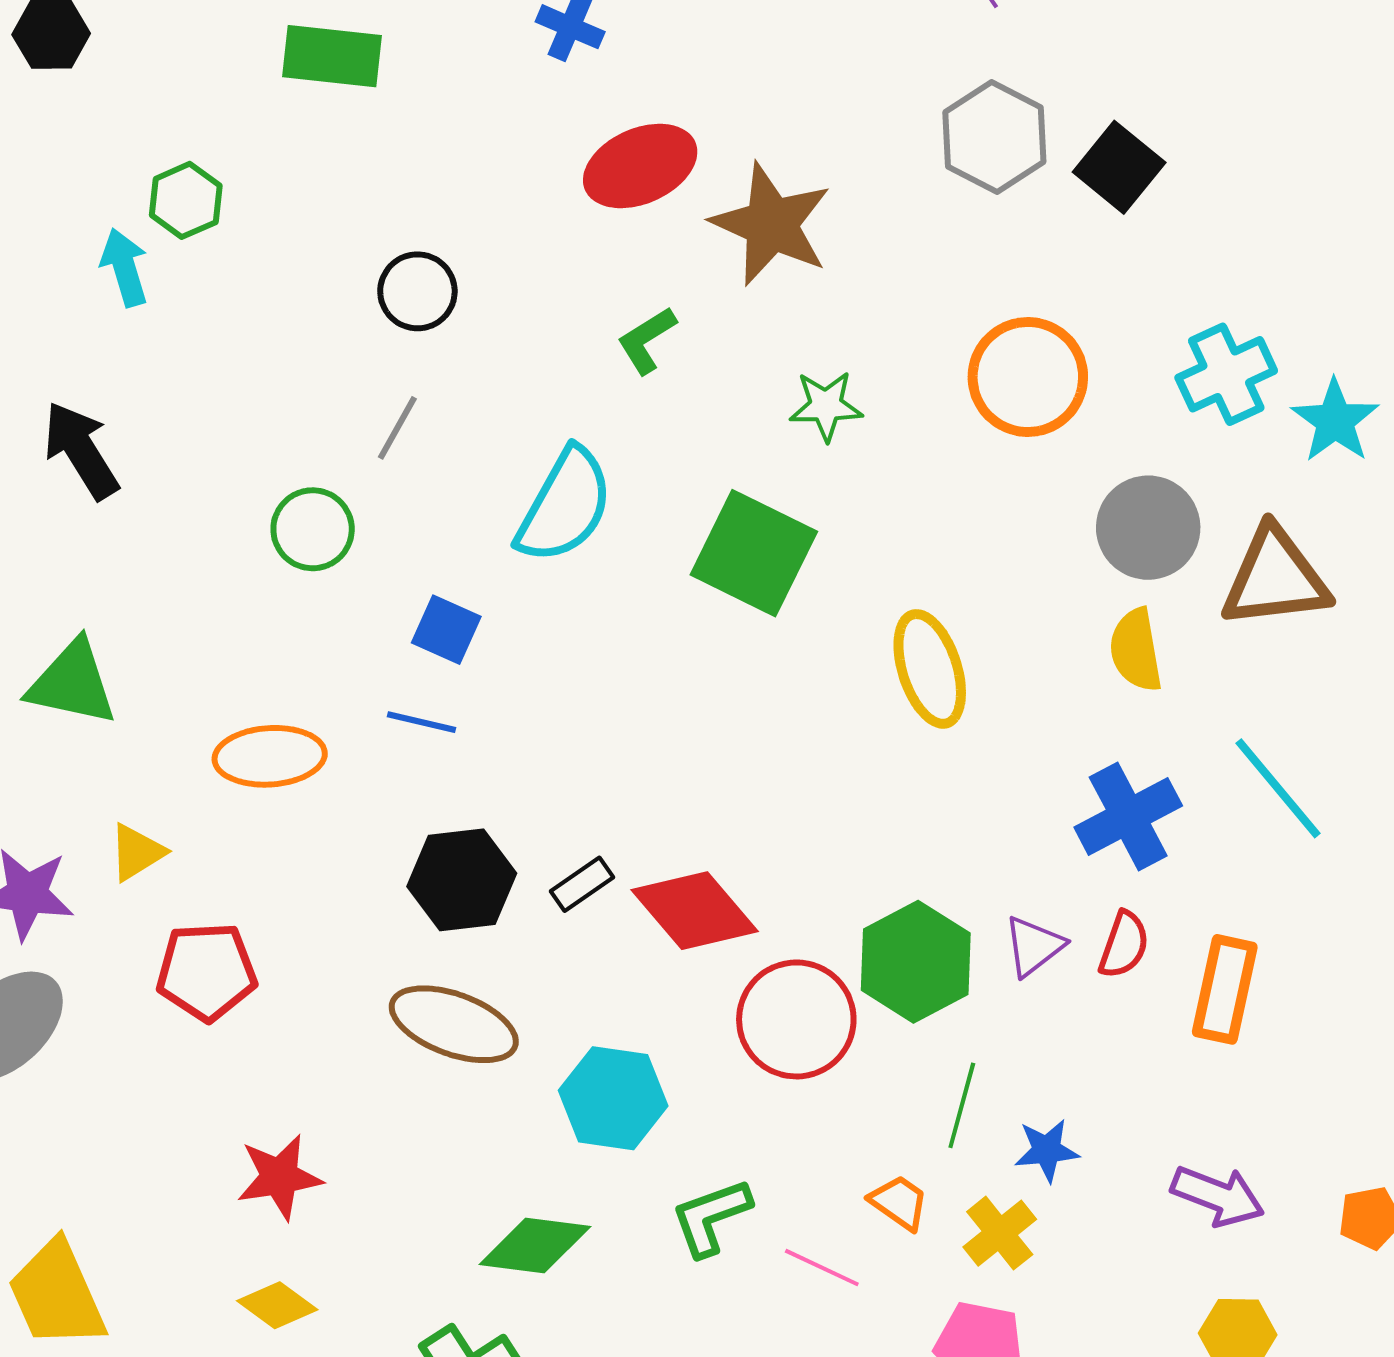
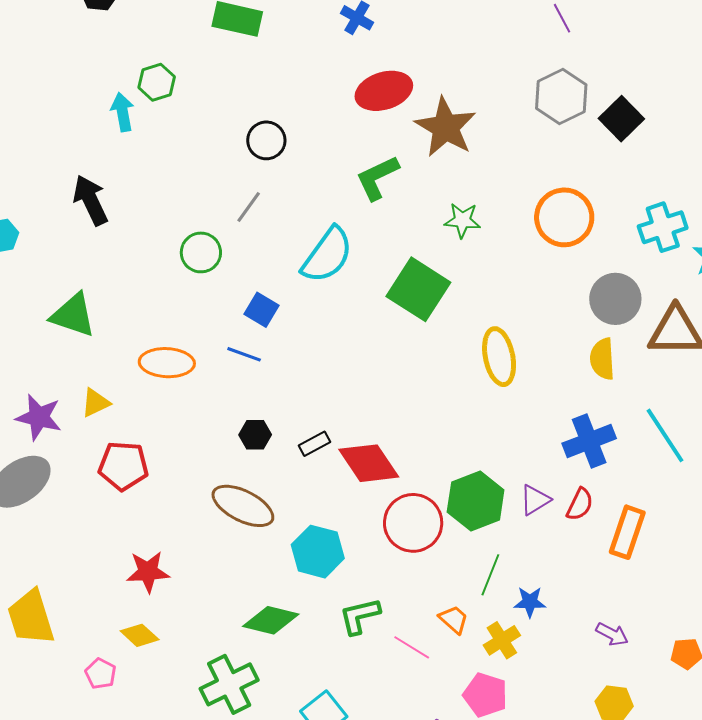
green L-shape: (647, 340) -> (377, 178), size x1.4
black hexagon: (462, 880) -> (255, 435), size x0.6
purple arrow: (1218, 1196) -> (612, 634), size x0.7

